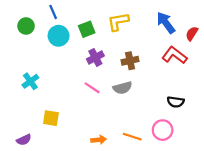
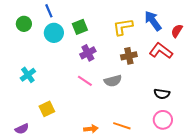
yellow L-shape: (118, 22) -> (123, 27), moved
brown cross: (130, 61) -> (129, 56), moved
yellow square: (51, 118) -> (47, 109), turned -35
pink circle: (163, 130) -> (163, 120), moved

